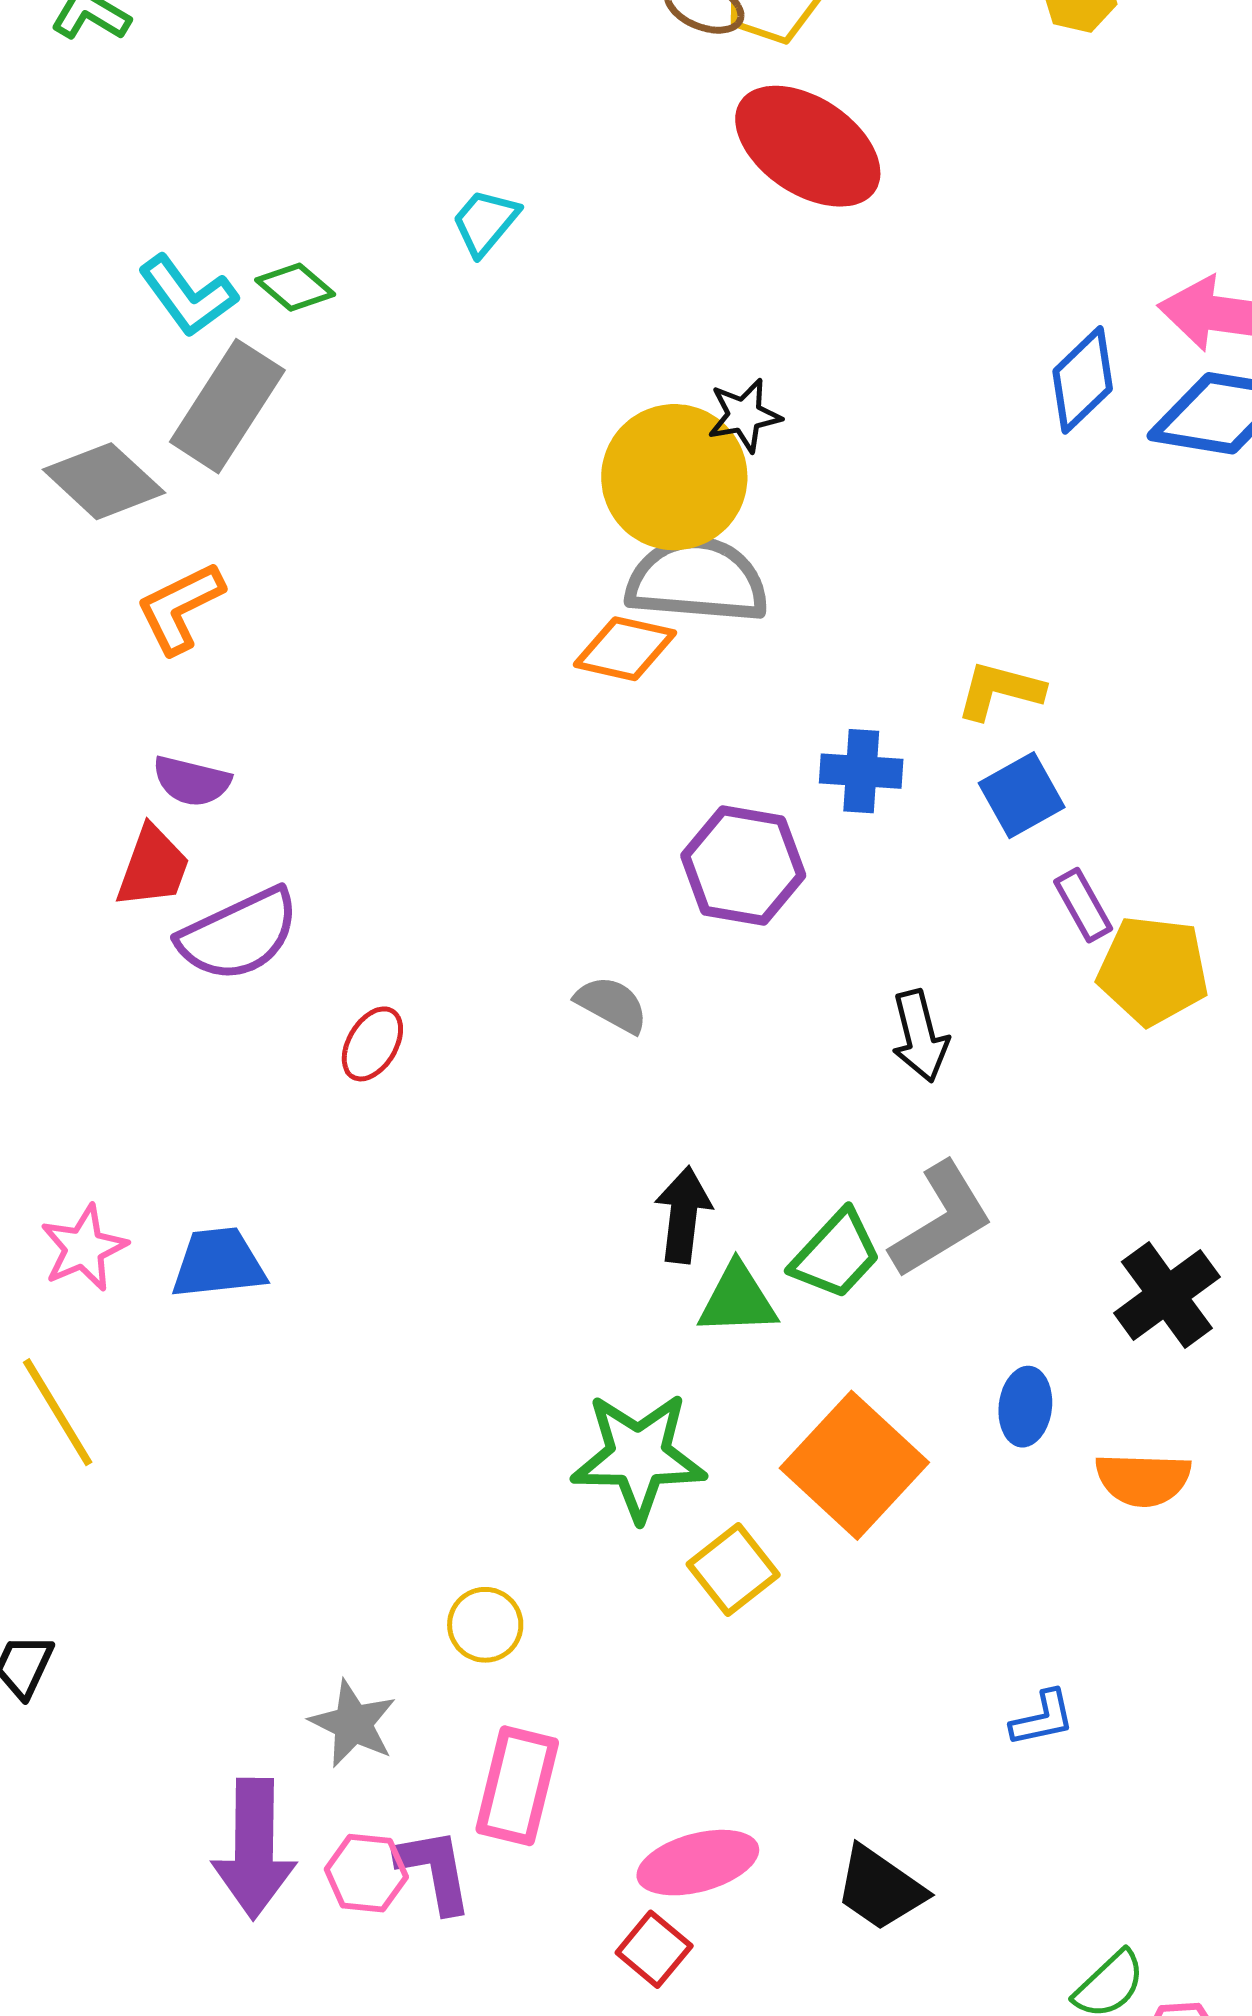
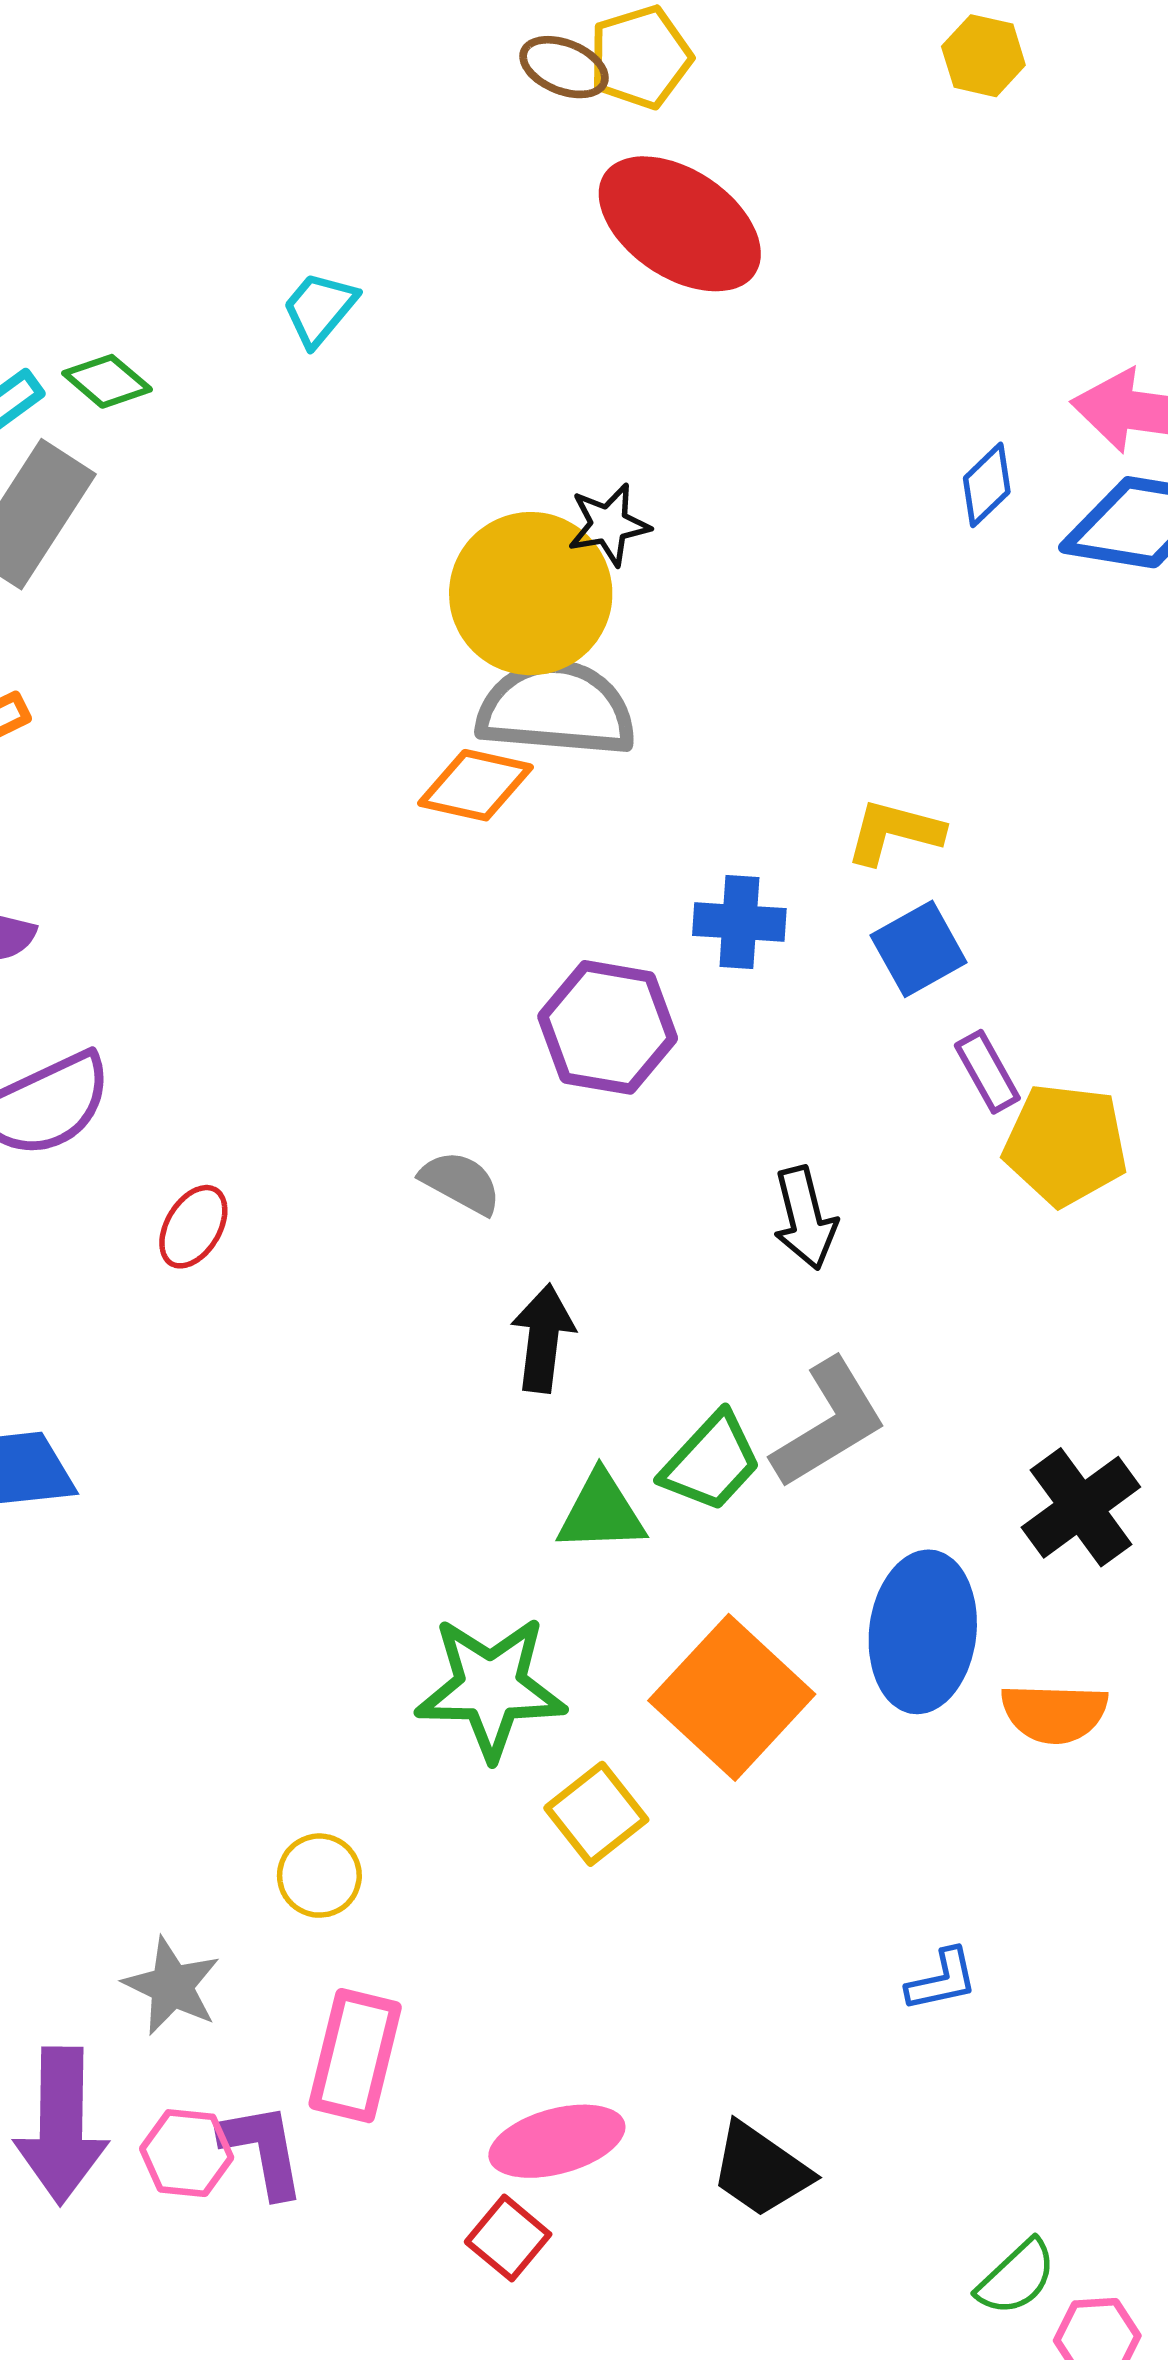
blue diamond: (1083, 380) -> (987, 485), size x0.7
black arrow: (683, 1215) -> (543, 1338), moved
blue ellipse: (1025, 1407) -> (923, 1632), size x1.8

